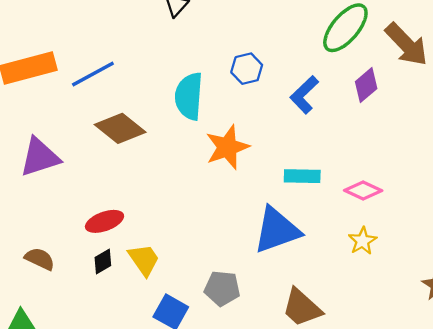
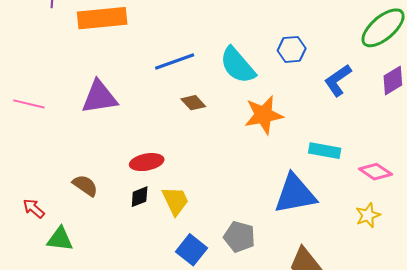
blue line: (93, 74) -> (175, 62), moved
cyan semicircle: (189, 96) -> (238, 65), turned -54
brown diamond: (120, 128) -> (193, 103), moved, size x0.6

